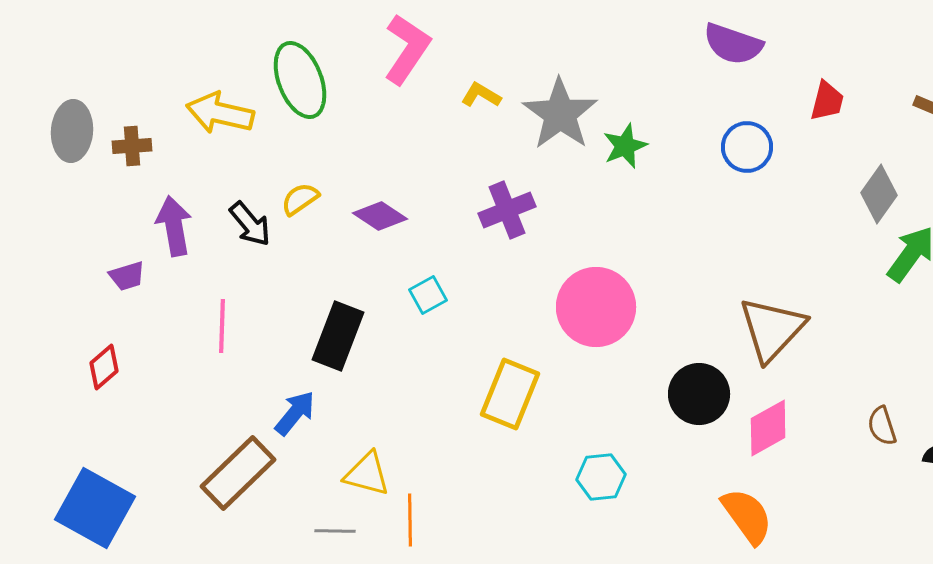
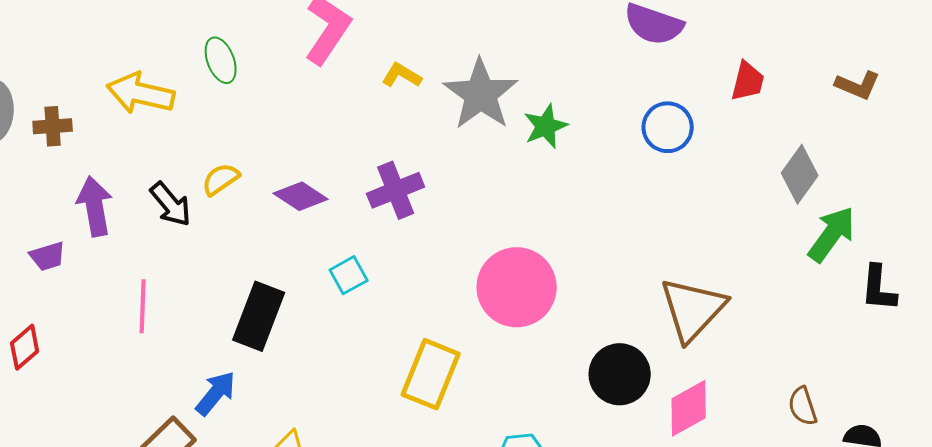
green ellipse: (300, 80) -> (221, 60), size x0.6
purple cross: (507, 210) -> (396, 190), moved

